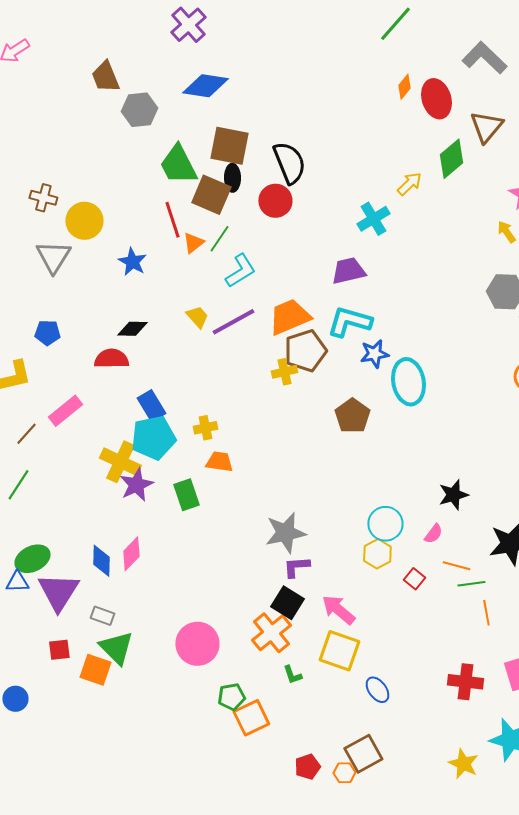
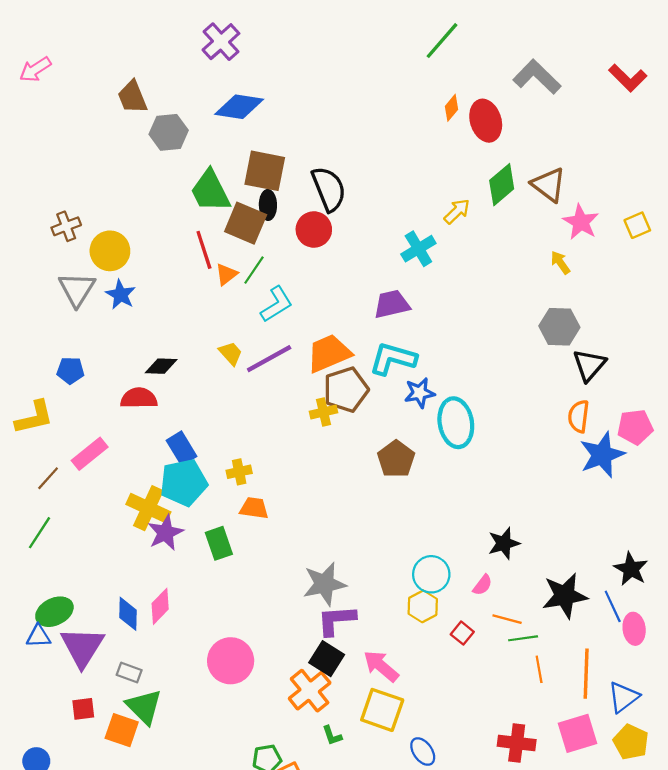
brown triangle: (486, 127) -> (549, 185), moved, turned -33
brown cross: (43, 198) -> (66, 226), turned -36
blue star: (132, 262) -> (121, 295), moved
purple L-shape: (296, 567) -> (336, 620), size x1.4
pink circle: (197, 644) -> (231, 661), moved

